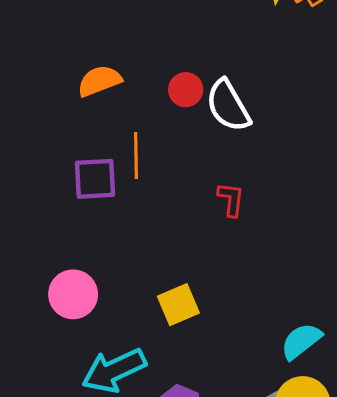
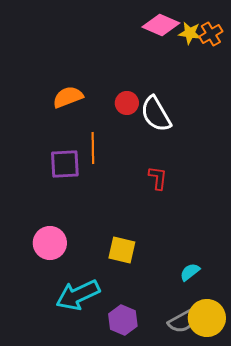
yellow square: (178, 305) -> (122, 250), turned 36
cyan semicircle: (301, 341) -> (190, 272), moved, size x0.7

